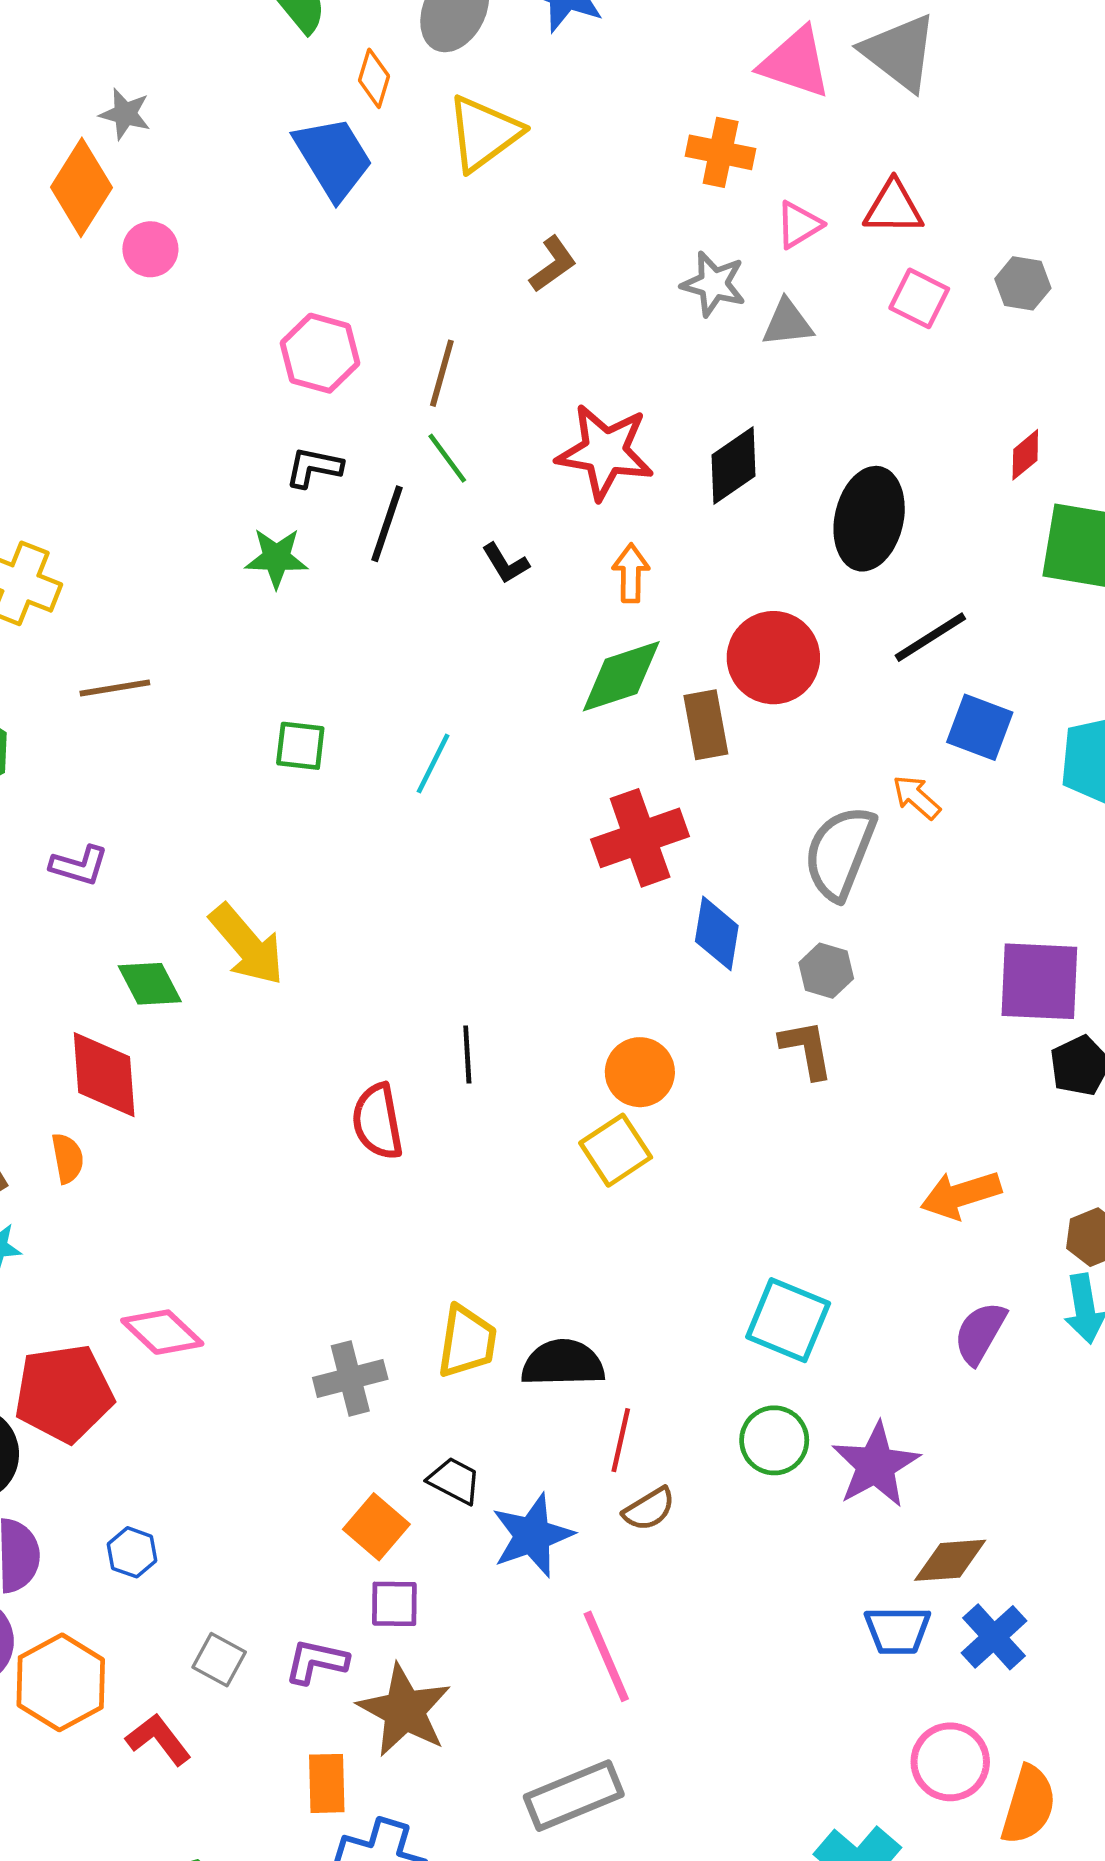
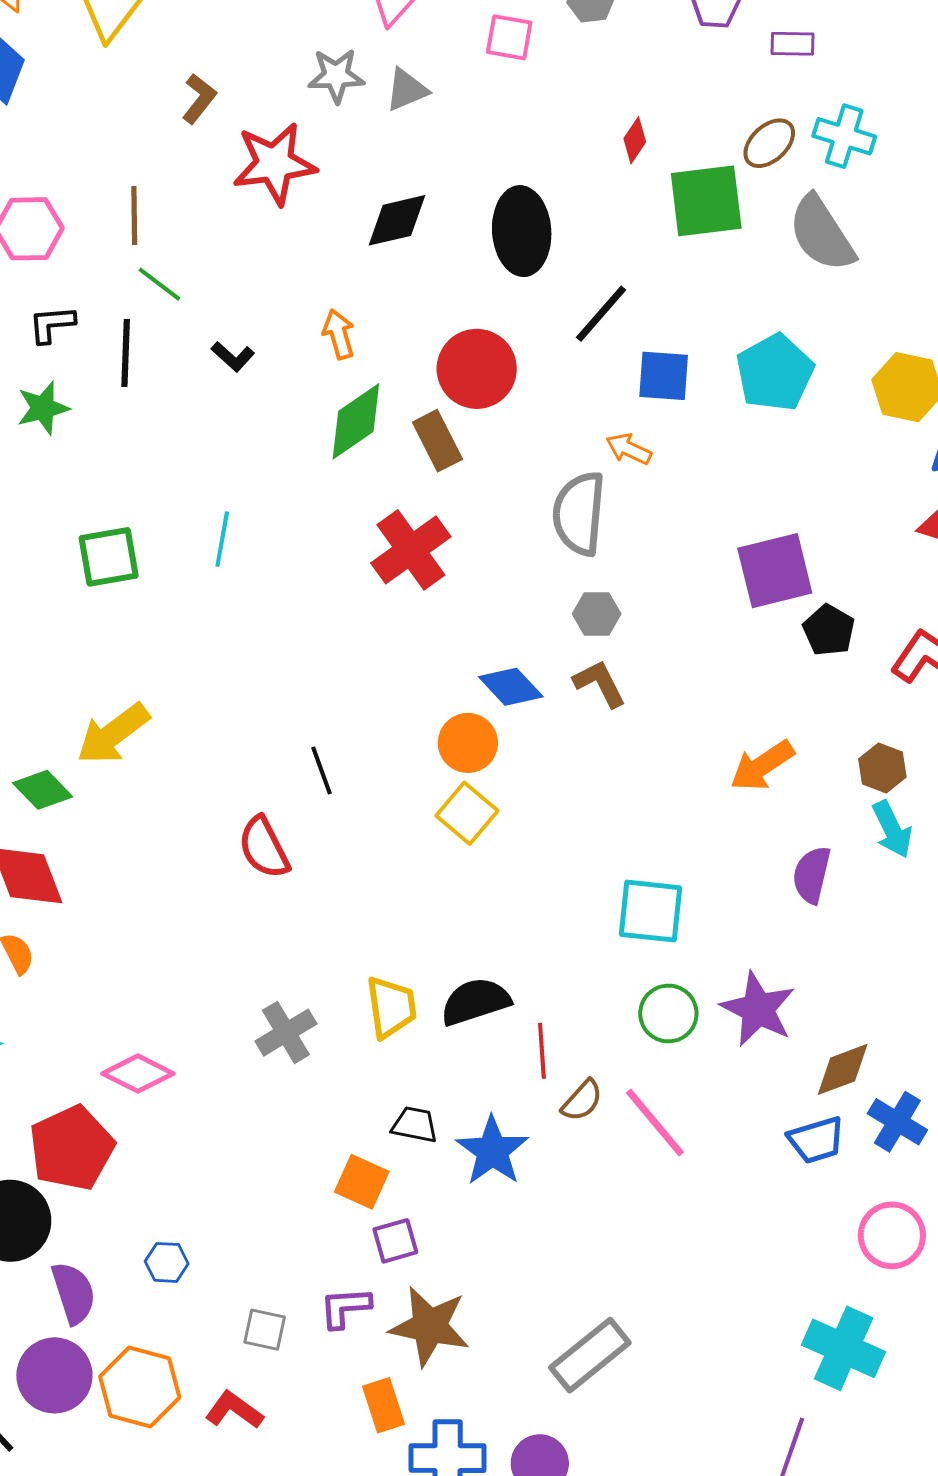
red star: (605, 452) -> (274, 164), moved
black diamond: (733, 466) -> (397, 220), turned 38
green square: (300, 746) -> (109, 557), size x1.4
blue diamond: (717, 933) -> (511, 687), moved, turned -36
yellow arrow: (247, 945) -> (113, 734), turned 110
gray cross: (350, 1378) -> (286, 1033), moved
pink line: (606, 1656) -> (655, 1122), moved

